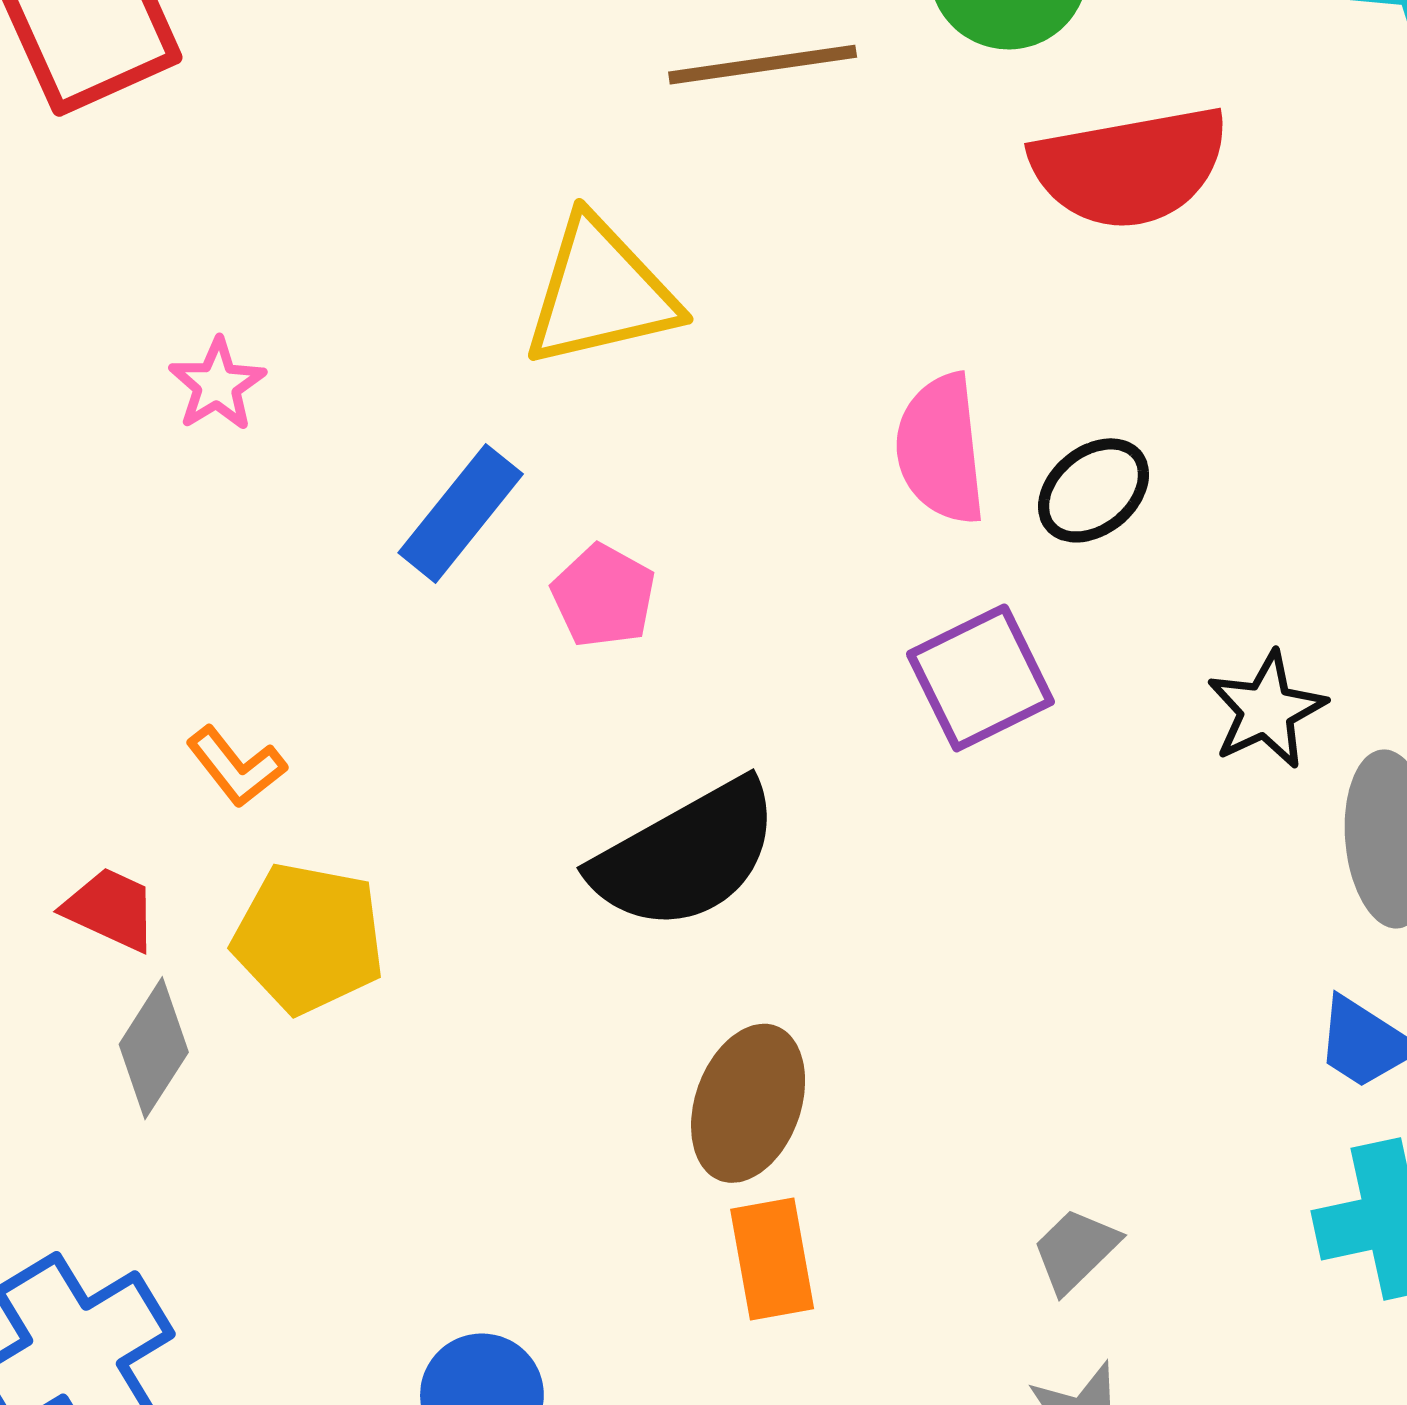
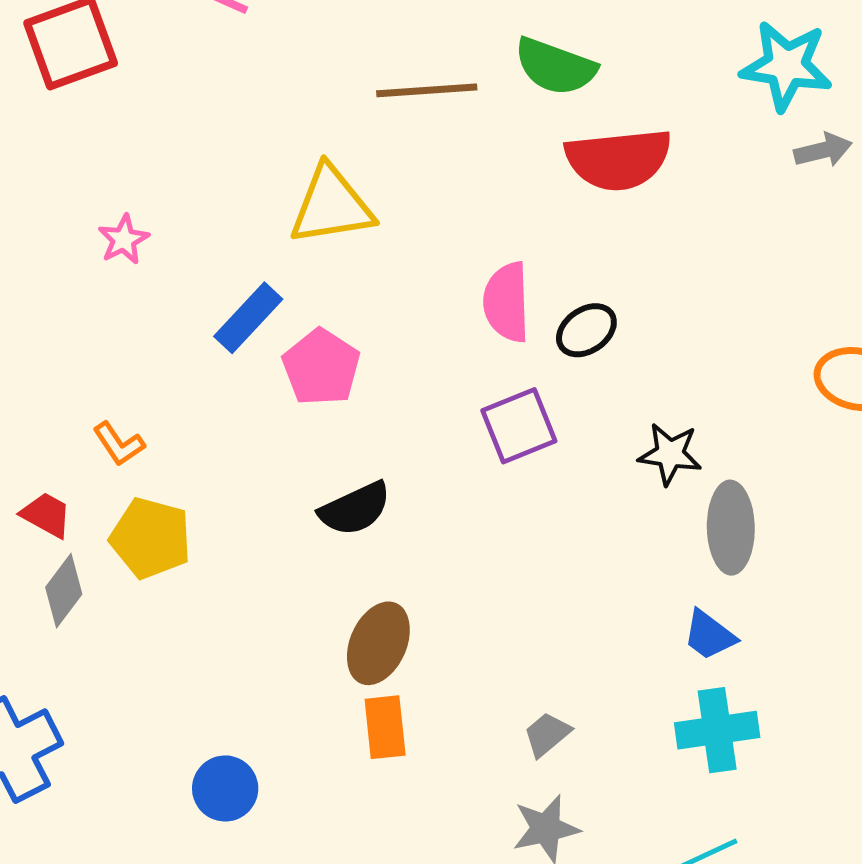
pink pentagon: (604, 596) -> (321, 367), size x1.4
black star: (1266, 710) -> (670, 454), turned 30
black semicircle: (686, 855) -> (355, 509), size x0.7

